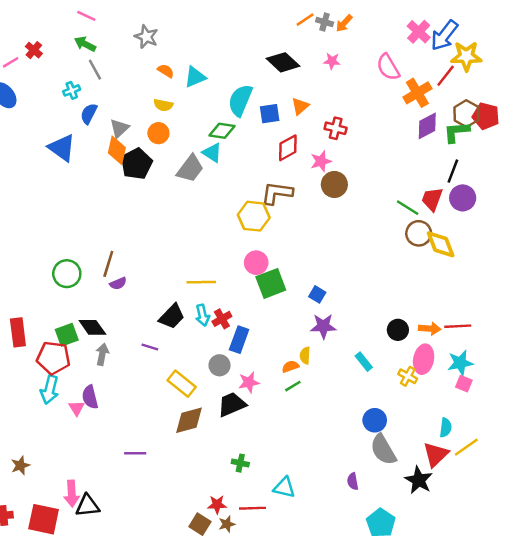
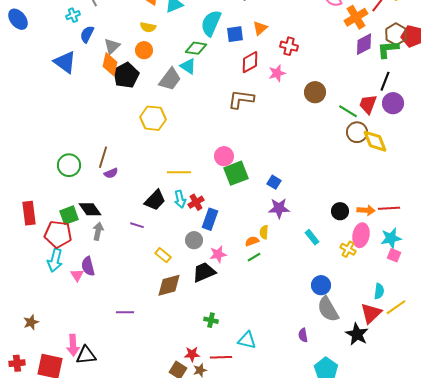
brown circle: (334, 184) -> (315, 92), moved
yellow hexagon: (254, 216) -> (153, 118), moved
yellow rectangle: (182, 384) -> (163, 255), size x0.7

